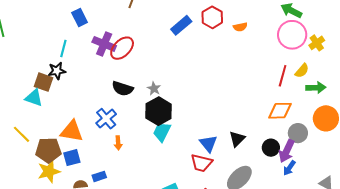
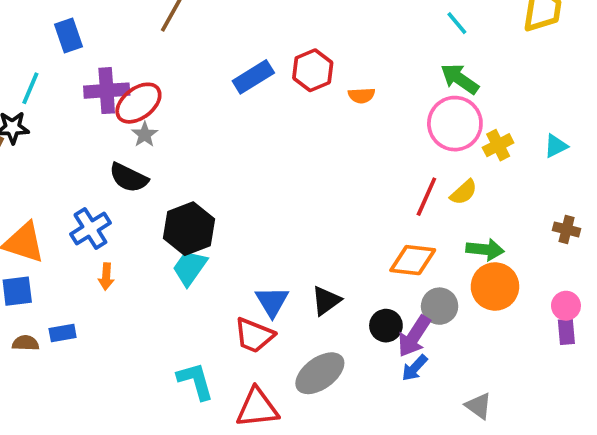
purple cross: (104, 44) -> (107, 91), turned -35
green arrow: (316, 88) -> (485, 249), moved
gray star: (154, 89) -> (145, 135), moved

